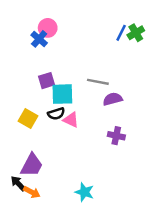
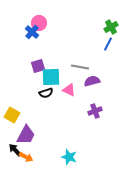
blue line: (121, 33) -> (108, 44), moved
yellow square: (28, 119) -> (12, 115), moved
pink triangle: (71, 120) -> (69, 90), moved
purple cross: (116, 136) -> (95, 111), turned -32

